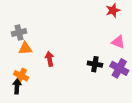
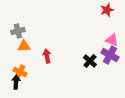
black cross: (95, 64) -> (90, 61), turned 32
purple cross: (119, 68) -> (110, 55), moved

